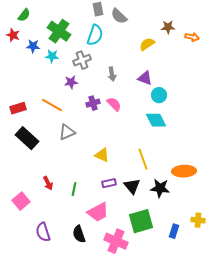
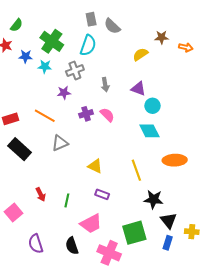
orange ellipse: (184, 171) -> (175, 160), moved
purple rectangle: (109, 183) -> (102, 194), turned 32
black triangle: (132, 186) -> (169, 221), moved

